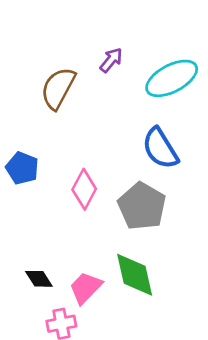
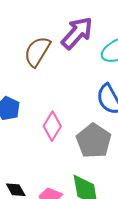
purple arrow: (111, 60) -> (77, 33), size x1.8

